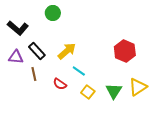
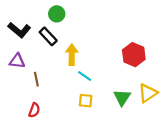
black rectangle: (37, 51) -> (48, 36), moved
yellow arrow: (67, 51) -> (72, 55), turned -48
red semicircle: (60, 84) -> (34, 110), moved, turned -104
yellow square: (88, 92) -> (86, 101), moved, turned -32

